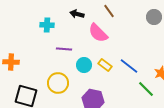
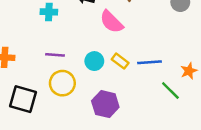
purple line: (64, 49) -> (55, 55), moved
blue line: (129, 66) -> (150, 62), turned -42

